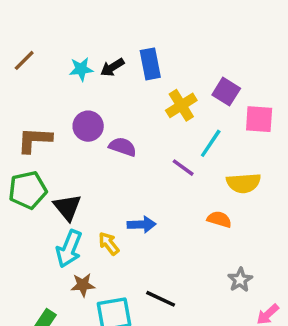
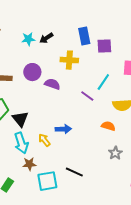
blue rectangle: (150, 64) -> (84, 36), moved
purple square: (226, 92) -> (104, 46), moved, turned -35
yellow cross: (181, 105) -> (69, 60), moved, turned 36
cyan arrow: (69, 249) -> (21, 143), turned -40
gray star: (240, 280) -> (115, 153), moved

